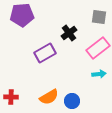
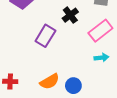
purple rectangle: (45, 53) -> (45, 36), turned -30

